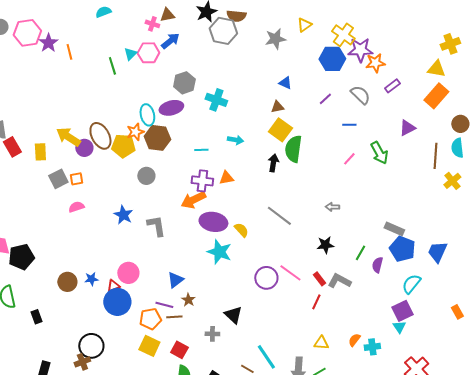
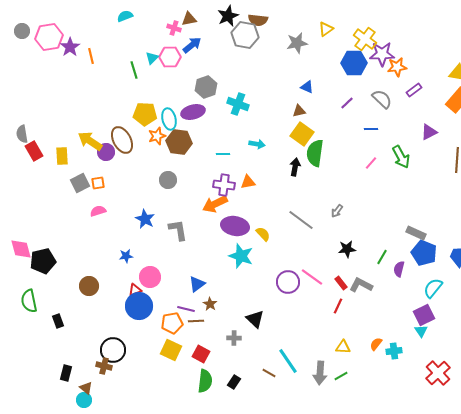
yellow pentagon: (123, 146) -> (145, 114), moved
gray arrow: (332, 207) -> (337, 211), moved, turned -56
blue star: (91, 279) -> (126, 256), moved
brown cross: (82, 362) -> (104, 366), turned 35

